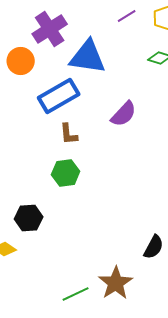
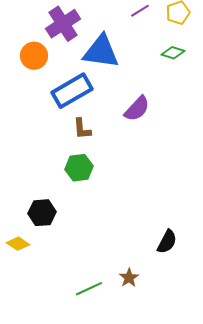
brown star: (116, 283) -> (129, 278), size x0.6

